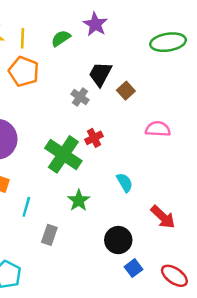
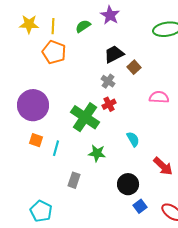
black trapezoid: (100, 74) -> (114, 54), turned 35
gray cross: (80, 97) -> (108, 81), moved
green star: (79, 200) -> (97, 153), turned -30
cyan line: (26, 207) -> (56, 148), moved

